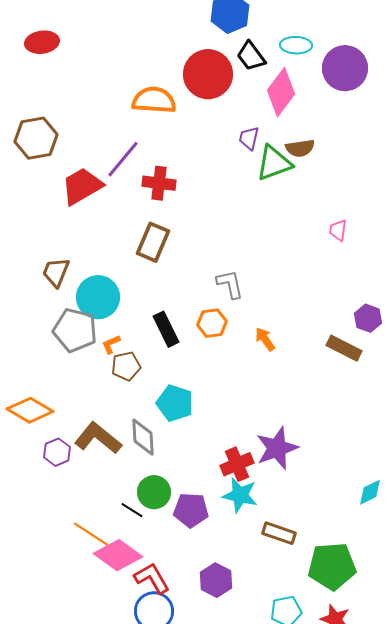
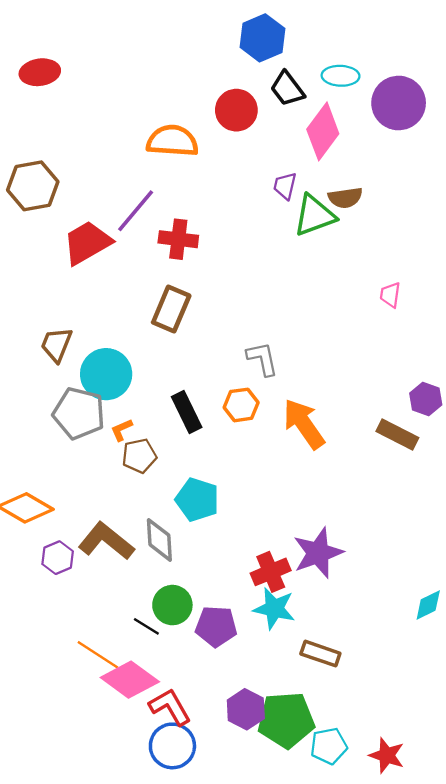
red circle: (208, 74) -> (236, 110), size x0.7
orange arrow: (265, 339) -> (304, 424), size x1.8
green pentagon: (332, 566) -> (286, 720), moved

